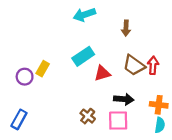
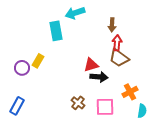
cyan rectangle: (83, 56) -> (56, 31), moved, turned -66
red arrow: (153, 65) -> (117, 43), moved
black arrow: (124, 99) -> (99, 77), moved
orange cross: (159, 105) -> (130, 92), moved, turned -35

